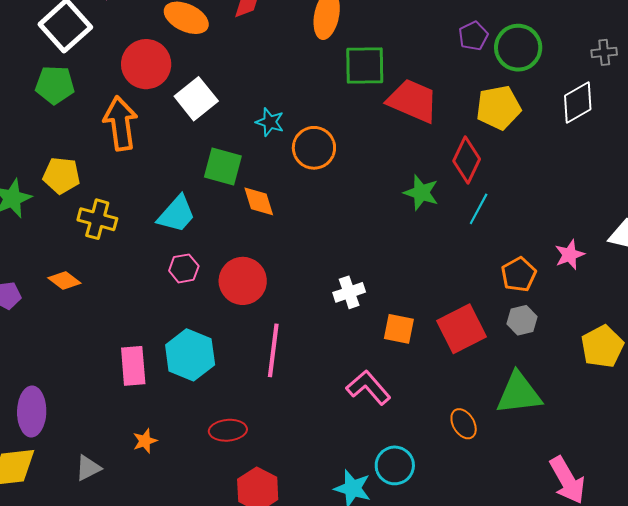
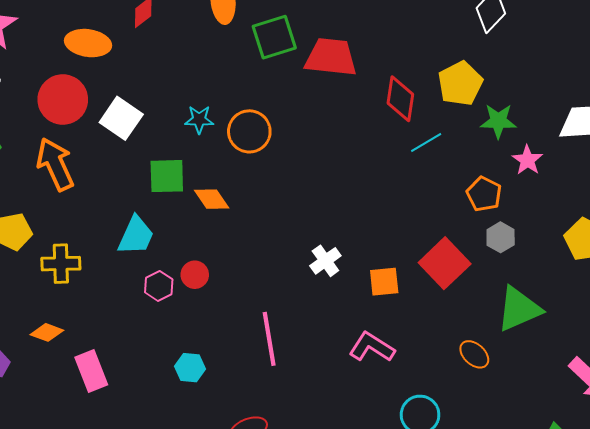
yellow pentagon: (498, 108) -> (460, 83), moved
green star: (421, 193) -> (498, 121), moved
cyan line: (479, 209) -> (426, 142), turned 48
red circle: (243, 281) -> (195, 275), moved, size x0.6
cyan hexagon: (190, 355) -> (190, 368), size x0.6
pink rectangle: (133, 366) -> (91, 371), moved

